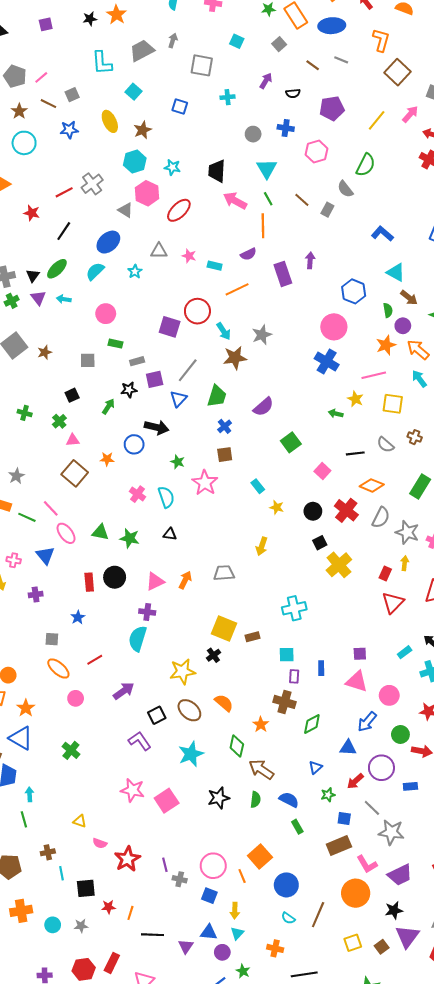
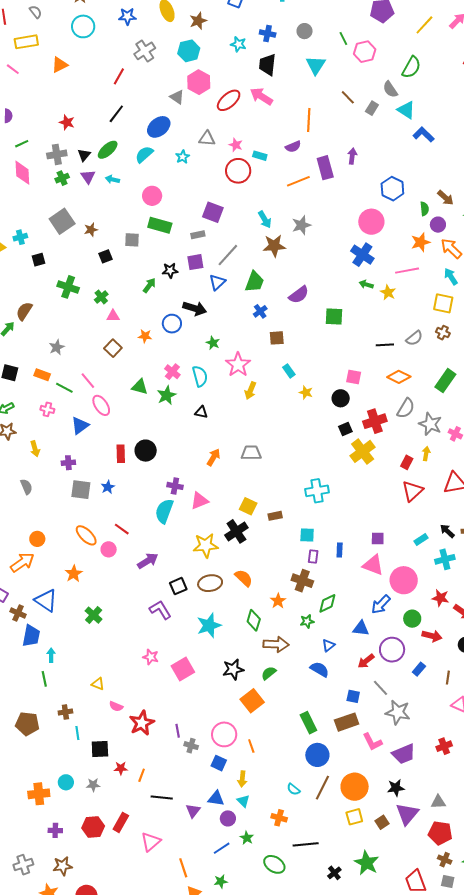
blue cross: (286, 128) -> (268, 33), moved
cyan star: (172, 167) -> (238, 44), moved
gray cross: (92, 184) -> (145, 51), moved
red line: (64, 192) -> (119, 76), turned -36
green line: (268, 199) -> (343, 38), moved
pink arrow: (235, 201) -> (261, 96), moved
red star: (32, 213) -> (67, 122), moved
cyan triangle: (396, 272) -> (406, 110), moved
orange line: (237, 289) -> (298, 181), moved
red circle: (197, 311) -> (238, 171), moved
green rectangle: (116, 344) -> (160, 225), size x1.6
gray rectangle: (137, 361) -> (198, 235), moved
black square: (72, 395) -> (105, 256), moved
yellow square: (393, 404) -> (443, 303), moved
green cross: (25, 413) -> (68, 287), size x1.5
green arrow: (336, 414) -> (366, 284), moved
green square: (291, 442) -> (334, 317), moved, turned 36
gray semicircle: (385, 445) -> (414, 338), turned -84
brown square: (225, 455) -> (277, 338), moved
pink square: (322, 471) -> (354, 377), moved, turned -35
brown square: (75, 473) -> (113, 348), size x0.7
red cross: (346, 510) -> (375, 421), moved, turned 30
green triangle: (100, 532) -> (140, 387), moved
green star: (130, 538) -> (167, 395), moved, turned 30
yellow arrow: (262, 546) -> (250, 391), moved
blue triangle: (45, 555) -> (80, 425), turned 30
pink cross: (14, 560) -> (47, 409), moved
pink triangle: (155, 581) -> (199, 501), moved
yellow square: (224, 628) -> (248, 506), size x0.7
gray square: (52, 639) -> (81, 490), moved, size x1.5
black cross: (213, 655) -> (236, 531), size x1.6
red line: (95, 660) -> (122, 529), turned 63
pink circle: (389, 695) -> (404, 580), size x1.4
pink circle: (76, 698) -> (109, 549), moved
orange star: (26, 708) -> (74, 574), moved
brown ellipse: (189, 710) -> (210, 583), turned -55
brown arrow: (261, 769) -> (276, 644), turned 145
blue rectangle: (410, 786) -> (419, 669), turned -48
pink star: (133, 790) -> (151, 657), size x0.7
green star: (328, 795) -> (307, 621), moved
green semicircle: (255, 800) -> (269, 673), turned -140
blue semicircle: (289, 800) -> (320, 669), moved
green rectangle: (297, 827) -> (308, 723), moved, size x1.5
orange square: (260, 856) -> (252, 701), moved
blue circle: (286, 885) -> (317, 755), moved
orange circle: (356, 893) -> (355, 787), moved
orange cross: (21, 911) -> (39, 794), moved
cyan triangle: (237, 933) -> (243, 801), turned -32

